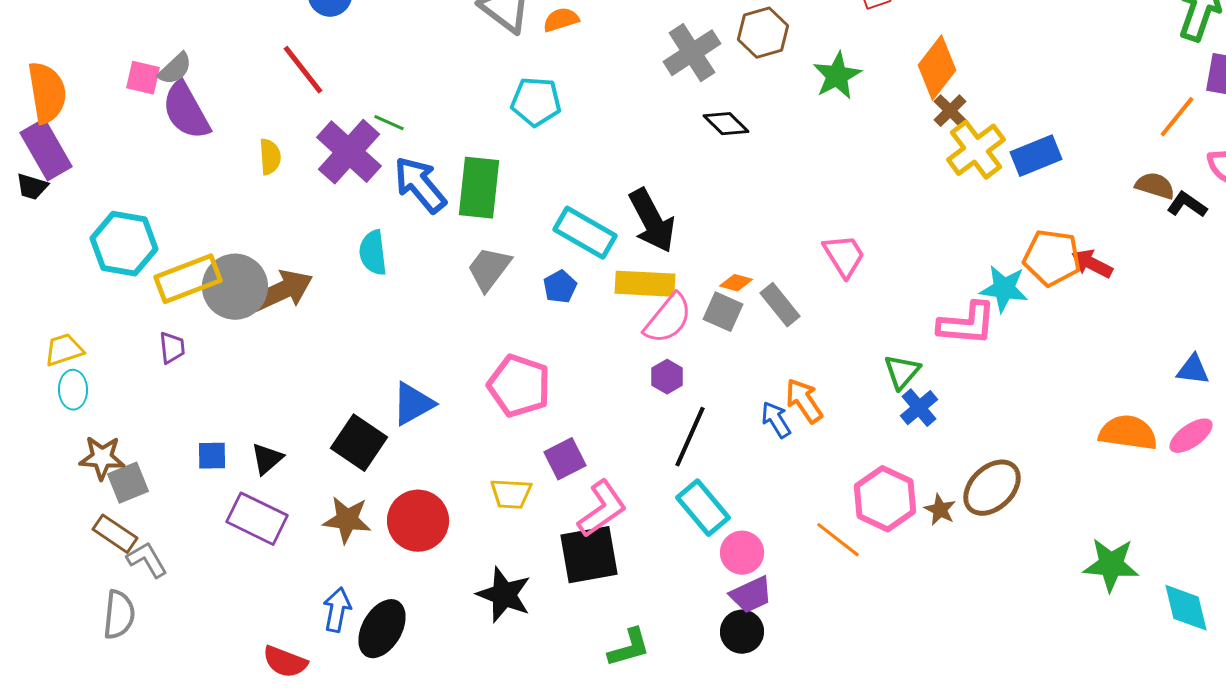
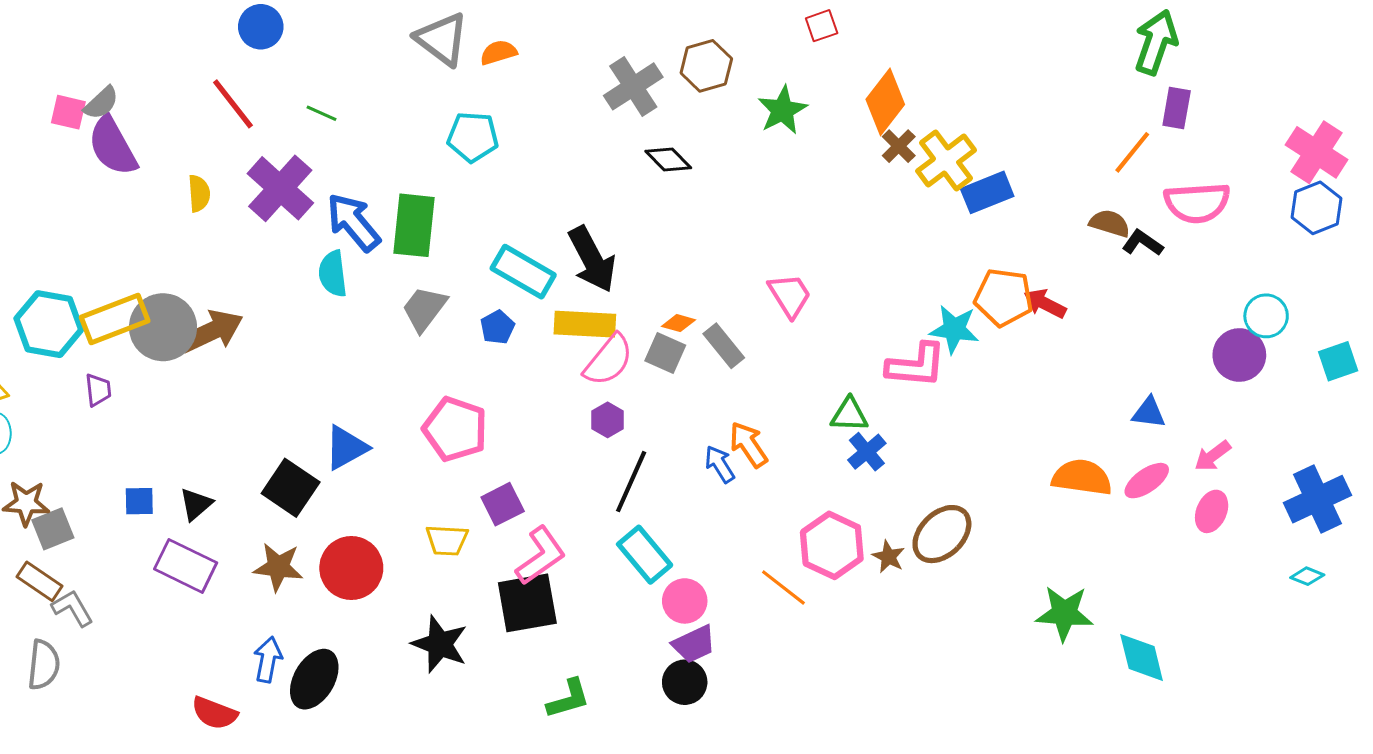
green line: (389, 123) -> (321, 113), moved
yellow cross: (976, 150) -> (946, 161), moved
cyan hexagon: (124, 244) -> (49, 324), moved
cyan semicircle: (373, 253) -> (333, 274), moved
green triangle: (902, 372) -> (849, 415), turned 51

